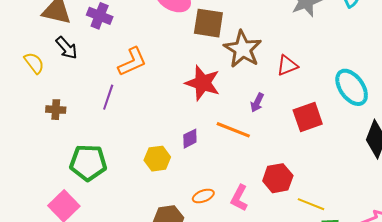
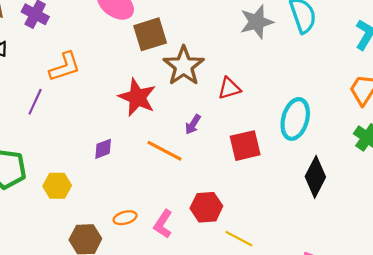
brown square: (208, 23) -> (150, 34), turned -32
cyan ellipse: (352, 87) -> (295, 119), turned 45
purple diamond: (190, 139) -> (103, 149), moved
yellow hexagon: (157, 159) -> (57, 186), moved

